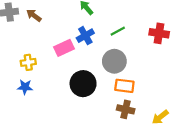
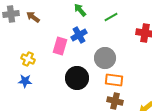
green line: (118, 31) -> (111, 17), moved
pink rectangle: (64, 48) -> (60, 46), turned -48
yellow cross: (28, 62) -> (28, 59), turned 32

